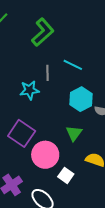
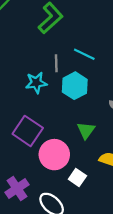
cyan hexagon: (81, 99) -> (75, 86), moved

